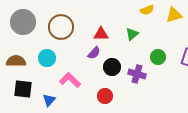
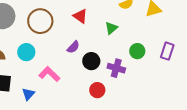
red triangle: (101, 34) -> (80, 16), moved, turned 35
red circle: (105, 96) -> (97, 90), moved

